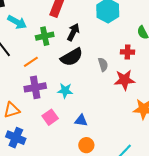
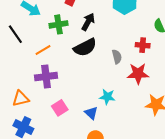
cyan star: (65, 91) -> (107, 97), moved
blue triangle: (81, 120) -> (91, 113), turned 32

